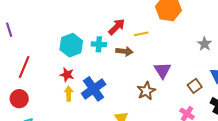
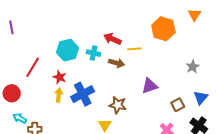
red arrow: (117, 27) -> (112, 39), turned -120
red line: (24, 67) -> (33, 67), moved
purple triangle: (162, 70) -> (150, 86), turned 36
brown star: (146, 91) -> (118, 105), moved, turned 30

